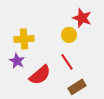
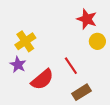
yellow circle: (69, 35) -> (97, 41), moved
yellow cross: (24, 39) -> (25, 41), turned -30

